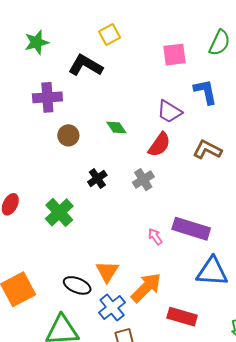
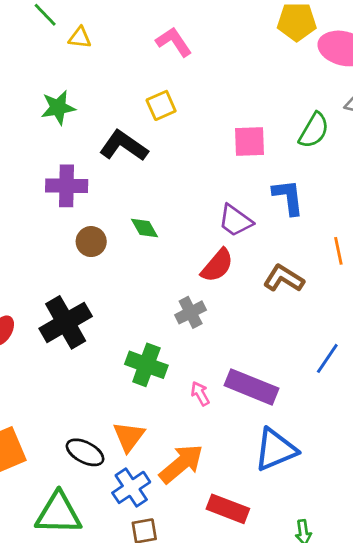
green diamond: (116, 128) -> (145, 228), moved
black cross: (97, 178) -> (66, 322), moved, size x1.8
green cross: (59, 212) -> (146, 365), moved, turned -32
blue triangle: (212, 272) -> (275, 450), turned -32

